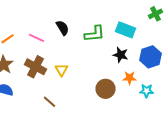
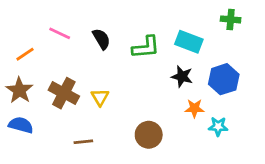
green cross: (156, 14) -> (231, 19), turned 32
pink line: (36, 38) -> (60, 33), moved
brown circle: (106, 89) -> (149, 135), moved
brown line: (50, 102) -> (83, 142), turned -48

